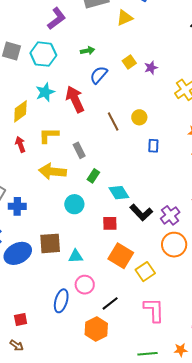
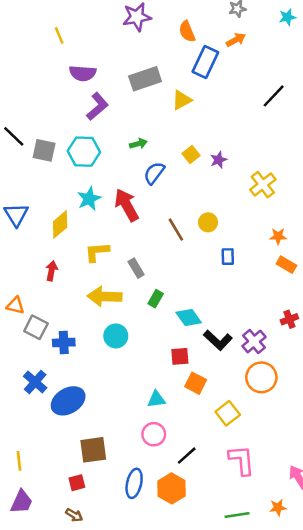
red arrow: (20, 144) -> (52, 271), moved, turned 35
cyan circle: (74, 204) -> (116, 336), moved
brown square: (50, 243) -> (93, 450), moved
cyan triangle: (76, 256) -> (156, 399), moved
orange square: (121, 256) -> (196, 383), moved, size x0.7
blue ellipse: (61, 301) -> (134, 483), moved

